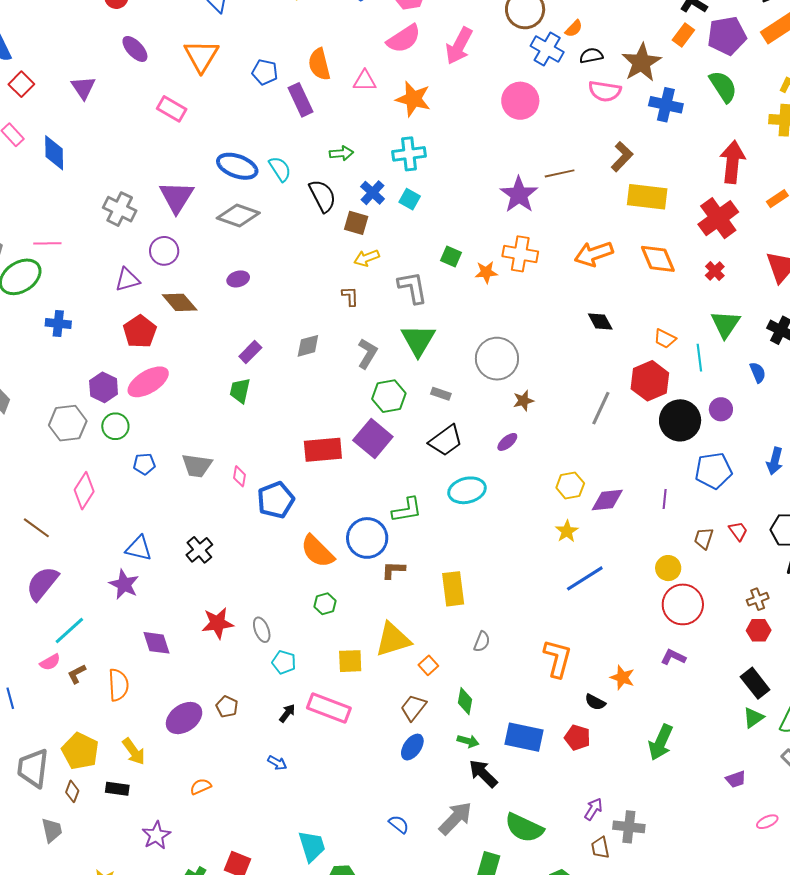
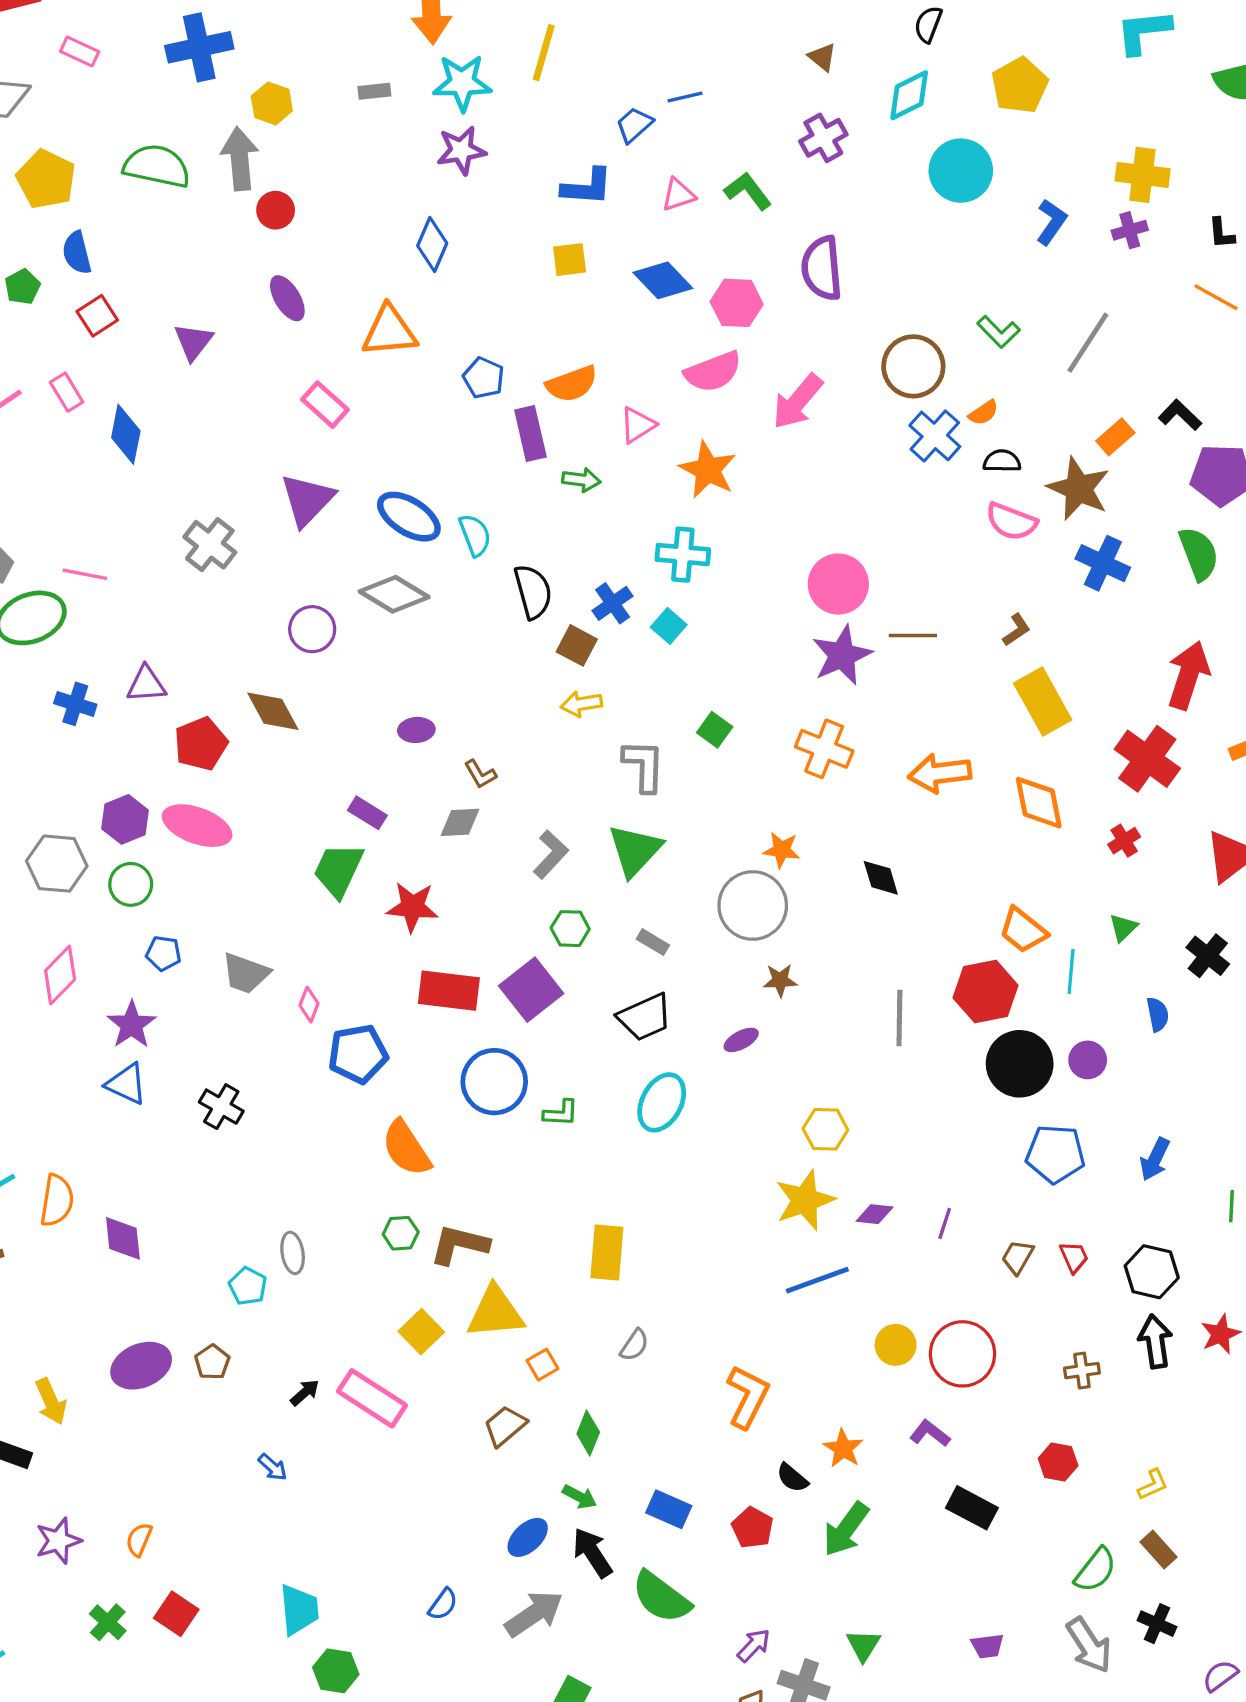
orange rectangle: (683, 35) -> (1115, 437), moved
orange triangle: (201, 56) -> (389, 331), turned 42
brown star: (641, 62) -> (1079, 489), turned -30
orange semicircle: (319, 64) -> (572, 384), turned -108
pink triangle: (365, 81) -> (638, 425), turned -45
pink circle: (520, 101) -> (838, 584), moved
green arrow: (341, 153) -> (581, 480), moved
brown L-shape: (622, 157) -> (1017, 630), size x0.7
purple triangle: (177, 197) -> (307, 500), moved
yellow rectangle: (647, 197) -> (1043, 701), turned 42
red cross: (718, 218) -> (1147, 759), turned -30
purple circle: (164, 251) -> (312, 629), moved
orange star: (486, 272) -> (782, 850), moved
purple ellipse: (238, 279) -> (416, 730), moved
purple triangle: (127, 280) -> (146, 684), moved
brown L-shape: (350, 296) -> (480, 774), moved, turned 140
black diamond: (600, 322) -> (881, 878), moved
green triangle: (725, 324) -> (1123, 928), size x0.6
orange trapezoid: (665, 339) -> (1023, 930), size x1.4
purple rectangle: (250, 352) -> (367, 813), turned 65
pink ellipse: (148, 382) -> (197, 826), turned 39
green trapezoid: (240, 391) -> (338, 870), size x1.4
green hexagon: (389, 396) -> (570, 929), size x0.7
gray line: (601, 408) -> (899, 1018), turned -36
cyan ellipse: (467, 490) -> (662, 1102), turned -60
purple line: (665, 499) -> (945, 1223), moved
purple diamond: (607, 500) -> (875, 1214), moved, size x0.7
green L-shape: (407, 510) -> (561, 1113), size x0.7
yellow star: (567, 531) -> (805, 1200), size x1.6
blue circle: (367, 538) -> (494, 1082), moved
black cross: (199, 550) -> (221, 1107), turned -32
yellow circle: (668, 568) -> (896, 1345), moved
brown L-shape: (393, 570) -> (459, 1245), moved, size x1.5
purple star: (124, 584) -> (132, 1025), moved
red star: (218, 623) -> (412, 907), moved
red hexagon: (759, 630) -> (1058, 1462), moved
yellow square: (350, 661) -> (421, 1332), turned 36
cyan pentagon: (284, 662) -> (248, 1286), moved
black rectangle: (755, 683) -> (972, 1508), moved, turned -36
orange semicircle: (118, 685) -> (57, 1200), moved
green triangle: (753, 718) -> (863, 1645), moved, turned -35
blue rectangle: (524, 737) -> (669, 1509), size x0.7
green arrow: (661, 742) -> (846, 1529), moved
blue ellipse: (412, 747) -> (528, 1537), moved
orange semicircle: (201, 786) -> (139, 1540), moved, turned -55
blue semicircle: (399, 824) -> (443, 1604), turned 75
green semicircle: (524, 828) -> (661, 1597), moved

